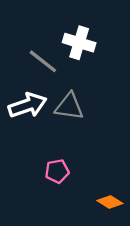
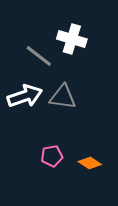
orange diamond: (110, 202) -> (90, 163), moved

